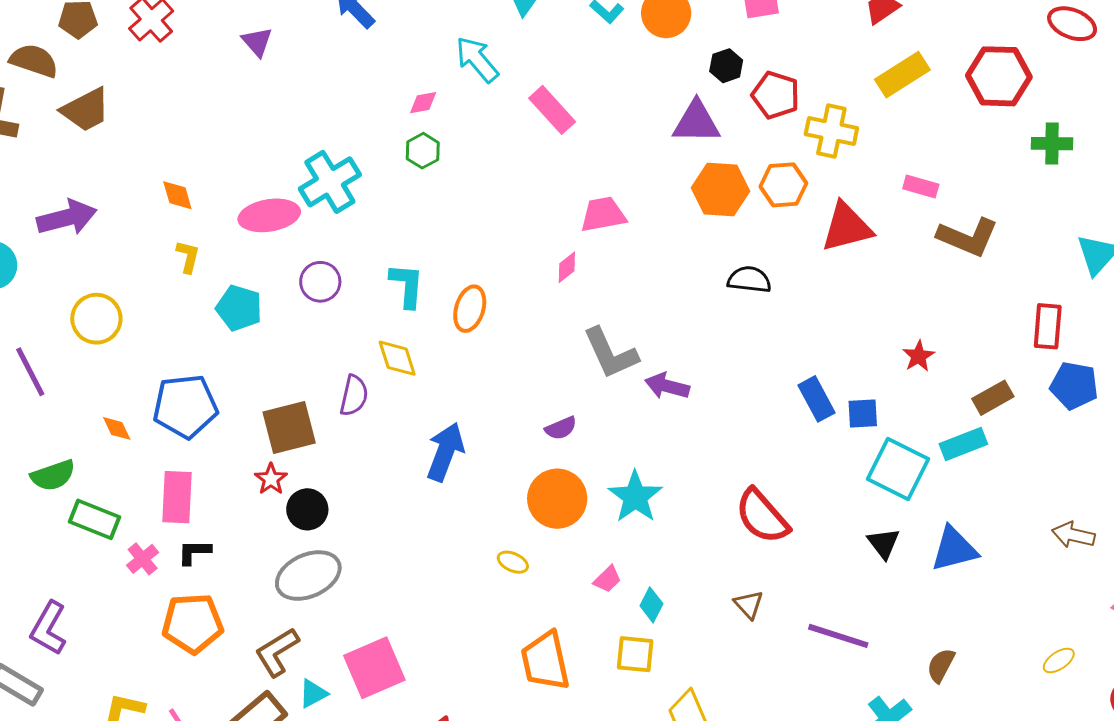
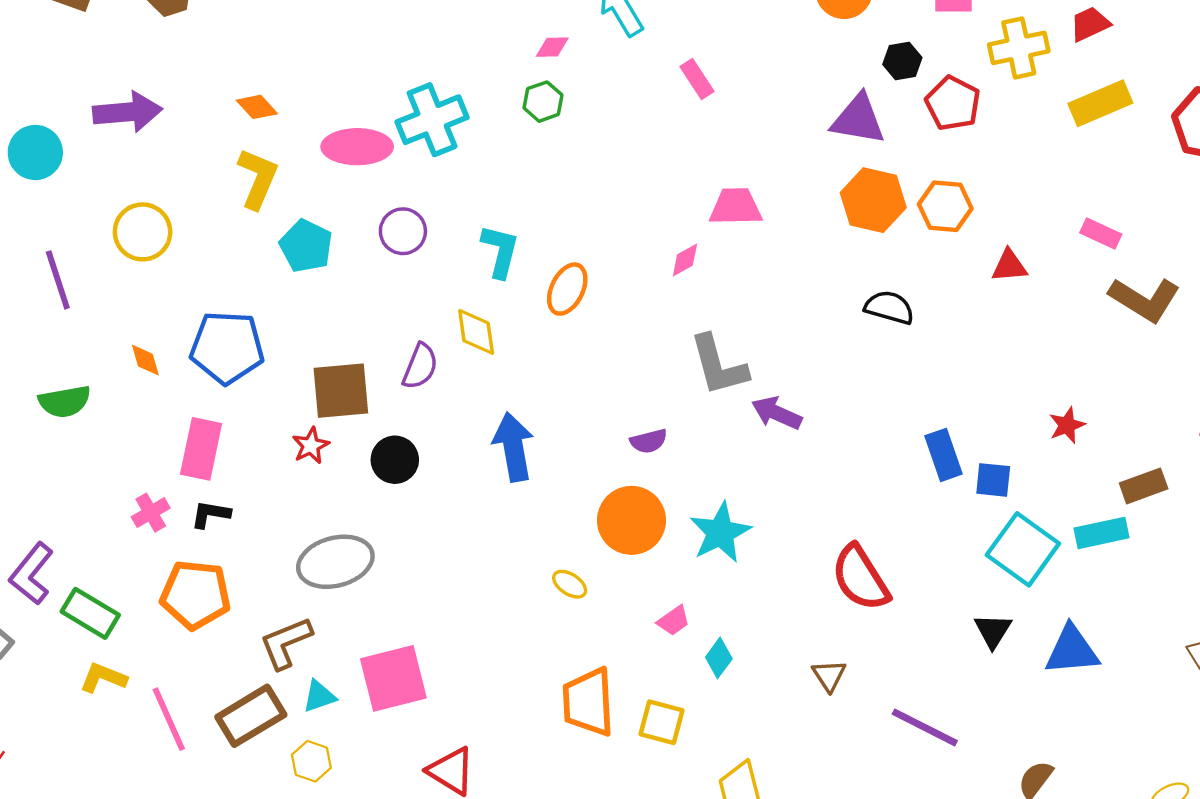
pink rectangle: (552, 110) -> (697, 79), size x0.7
yellow cross: (831, 131) -> (1019, 48), moved, turned -33
orange diamond: (177, 195) -> (257, 107), turned -36
red triangle: (847, 227) -> (1009, 266), size x0.6
yellow L-shape: (188, 257) -> (258, 178), size x1.6
blue arrow: (445, 452) -> (513, 447), turned -40
black circle: (307, 509) -> (395, 460), moved
green rectangle: (94, 519) -> (90, 613), moved
yellow square: (635, 654) -> (661, 722), moved

